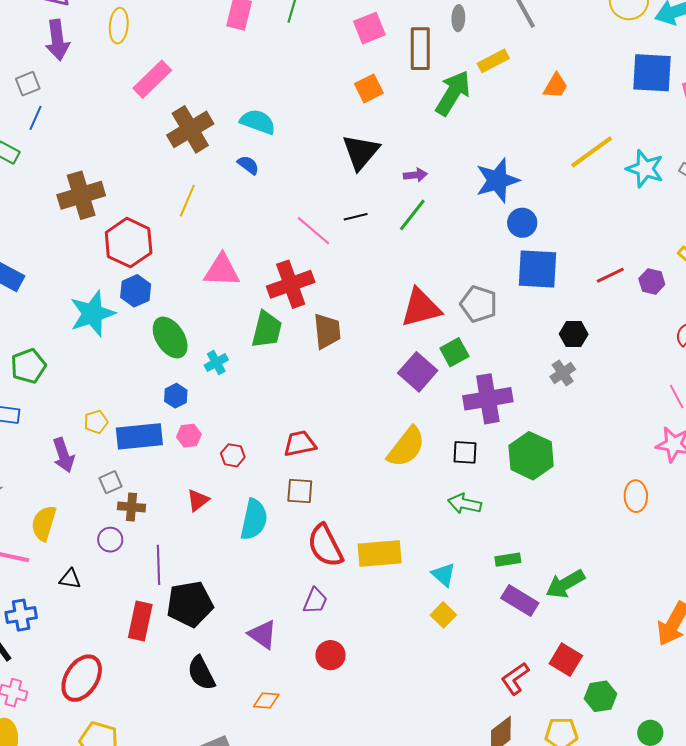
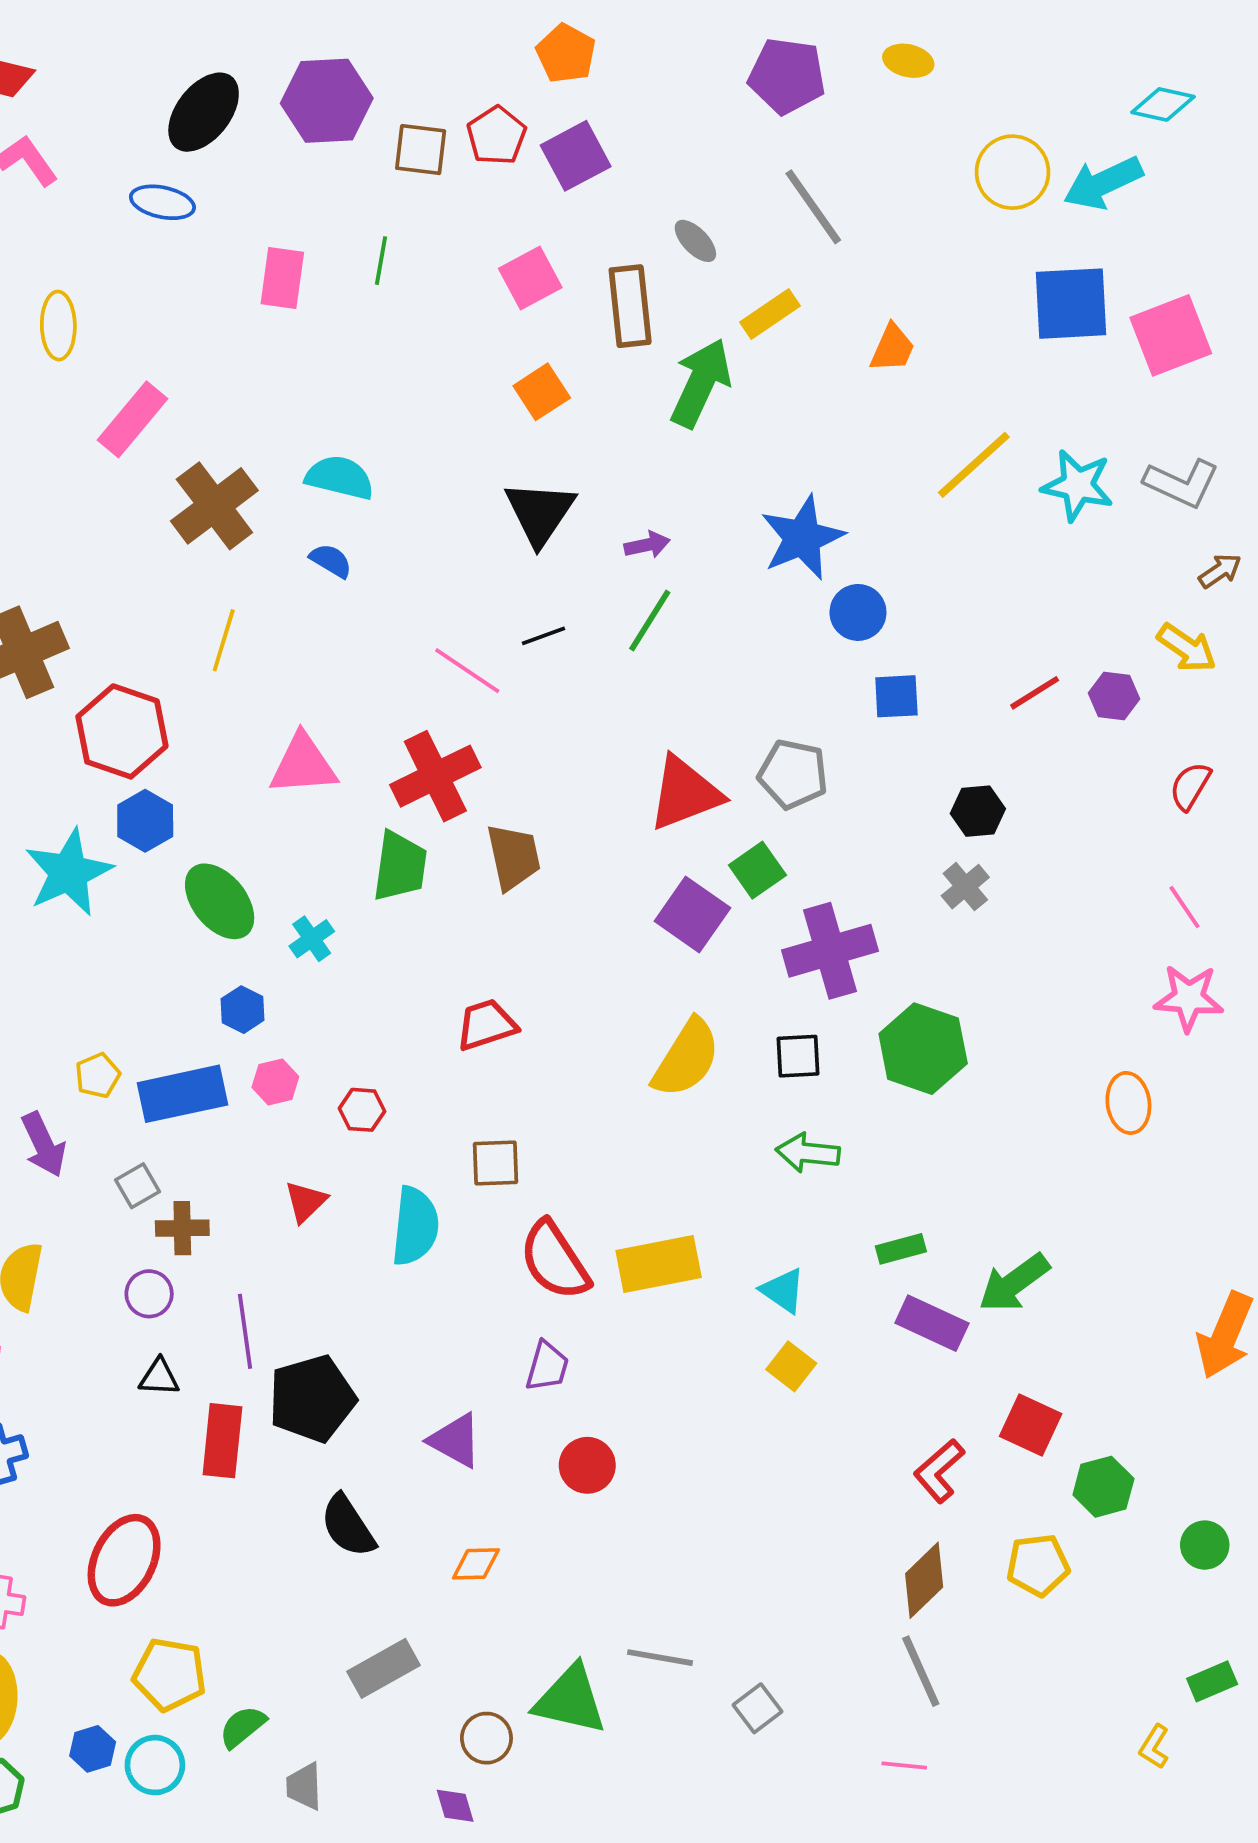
gray ellipse: (458, 18) -> (695, 241), turned -40
blue square: (538, 269) -> (896, 696), size x0.6
red trapezoid: (300, 444) -> (486, 1025), moved
black triangle: (70, 579) -> (159, 1377), moved

